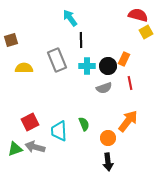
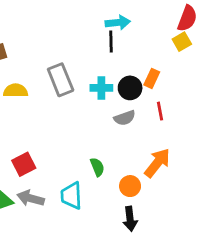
red semicircle: (138, 15) -> (187, 18), moved, turned 96
cyan arrow: (70, 18) -> (118, 23), moved, turned 120
black line: (81, 40) -> (111, 42), moved
cyan trapezoid: (59, 131) -> (71, 196), moved

